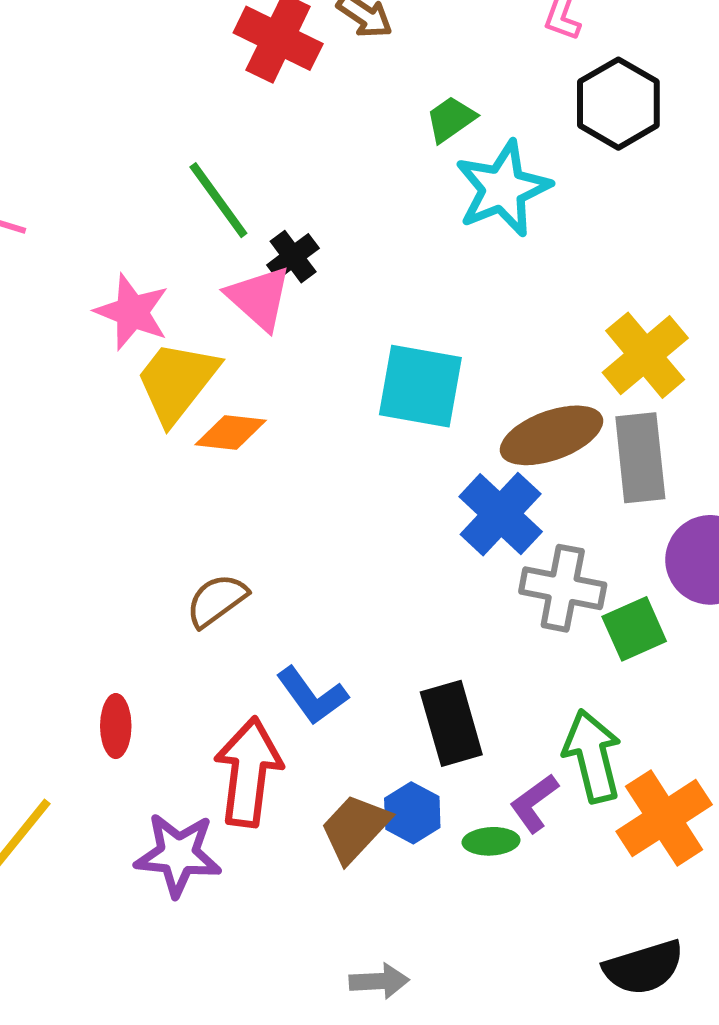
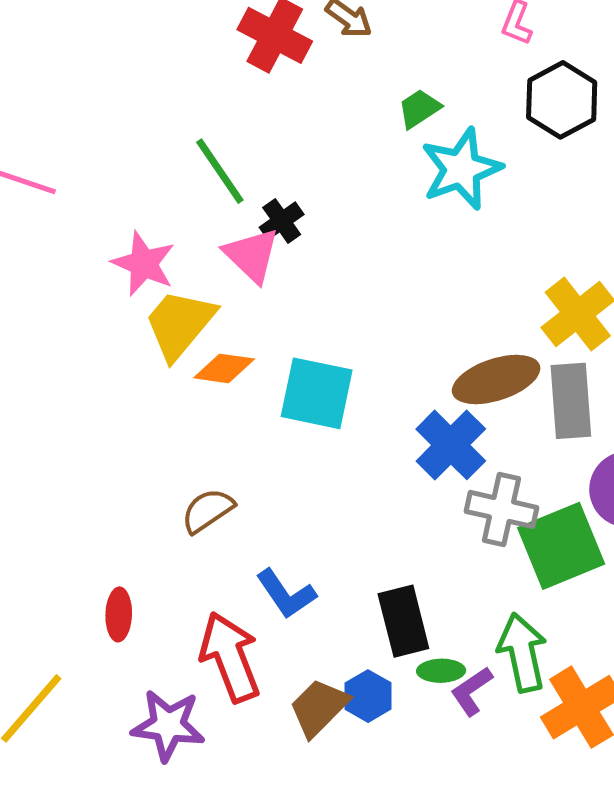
cyan square: (420, 386) -> (317, 393), moved
green square: (634, 629) -> (561, 546), size x1.6
red arrow: (248, 772) -> (230, 657), turned -30
green ellipse: (491, 841) -> (441, 671), moved

